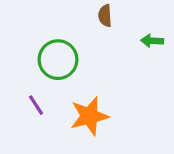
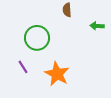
orange star: (89, 116) -> (57, 74), turned -30

